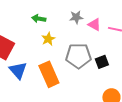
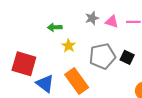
black square: (102, 62) -> (127, 57), turned -32

